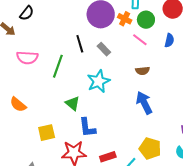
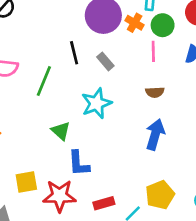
pink line: (140, 40) -> (153, 51), turned 49
blue arrow: (144, 103) -> (155, 135), turned 40
yellow square: (47, 133) -> (26, 182), moved
yellow pentagon: (150, 148) -> (160, 195), turned 30

